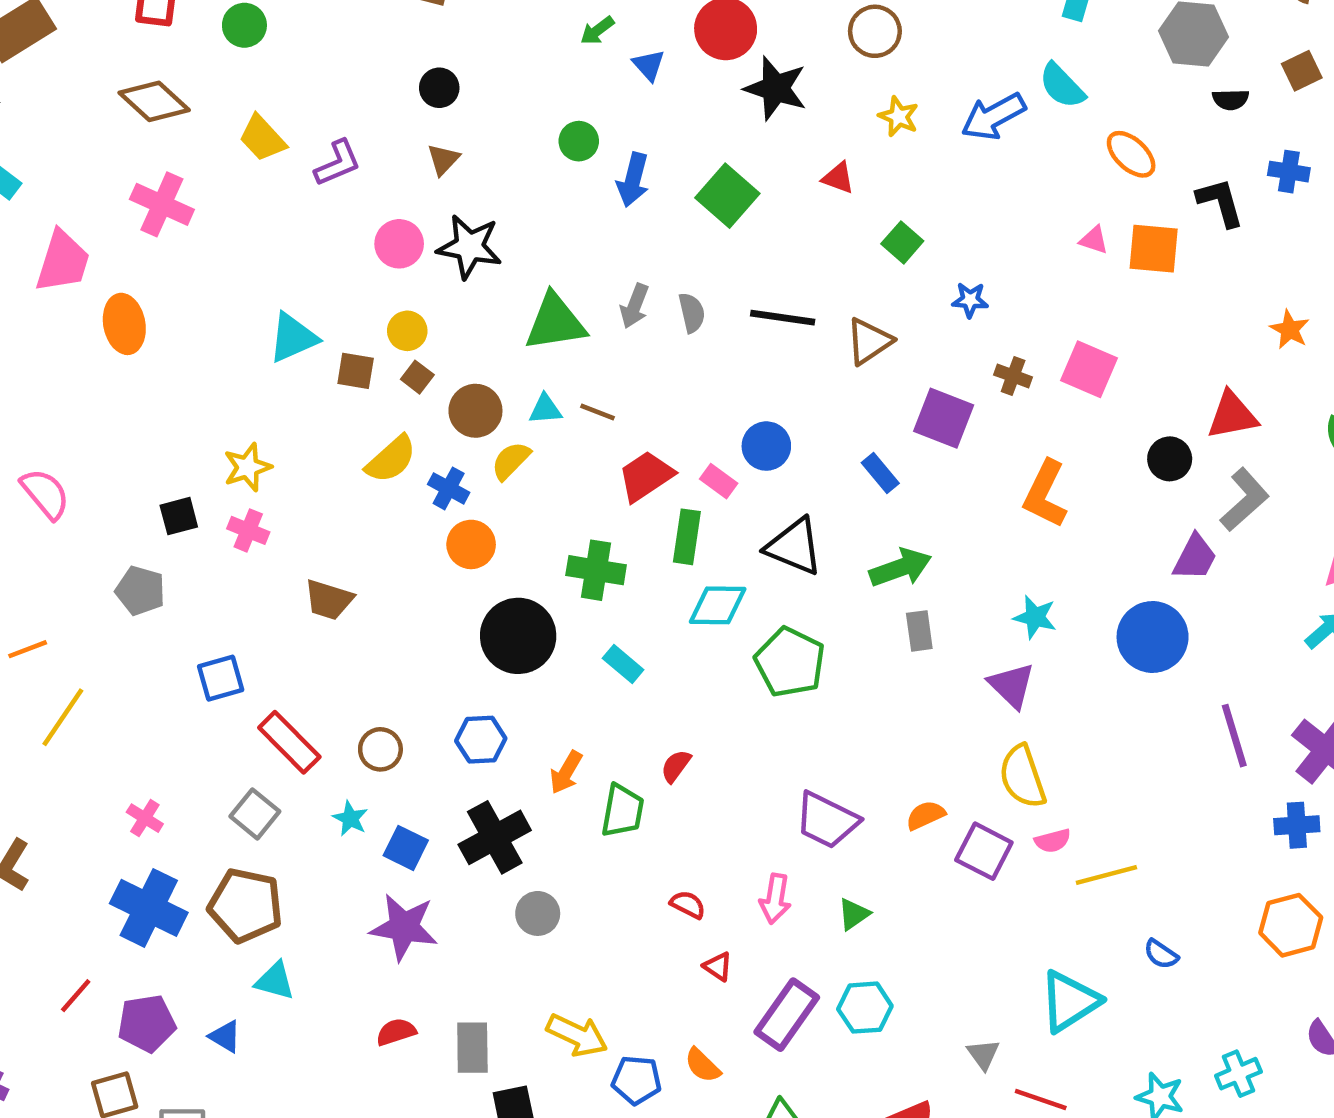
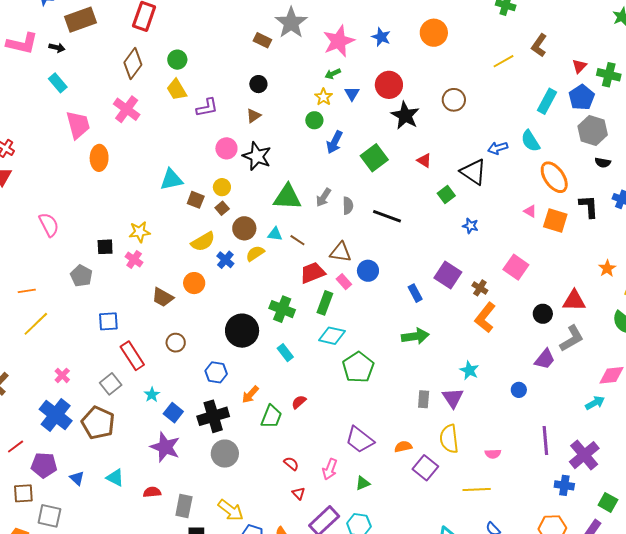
green circle: (244, 25) -> (177, 60), moved
brown diamond: (154, 101) -> (133, 64), turned 72
blue arrow: (993, 116) -> (498, 148), size x0.7
yellow star: (899, 117) -> (324, 97), moved
orange ellipse: (1131, 154) -> (554, 177), size x1.4
pink trapezoid: (63, 261) -> (78, 125), turned -44
brown triangle: (869, 341) -> (341, 252), moved, turned 30
brown cross: (1013, 376) -> (480, 288), moved
orange circle: (471, 544) -> (194, 283), moved
black triangle: (794, 547) -> (473, 172), moved
gray rectangle: (919, 631) -> (424, 399), moved
blue circle: (1153, 637) -> (519, 390), size x0.5
brown circle: (380, 749) -> (176, 343), moved
pink semicircle: (1053, 841) -> (493, 454), moved
gray circle: (538, 913) -> (225, 454), size x1.4
cyan triangle: (275, 981) -> (115, 478), moved

